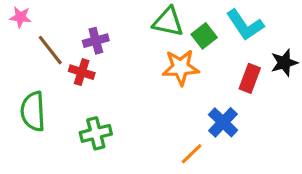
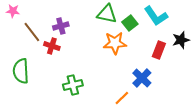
green cross: (96, 133) -> (73, 85), moved

